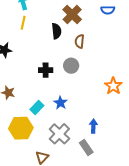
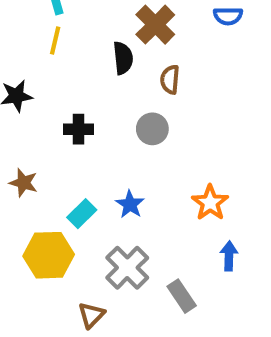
black cross: (46, 70) -> (78, 129), moved
orange star: (113, 86) -> (210, 203), moved
blue arrow: (93, 126) -> (229, 256), moved

